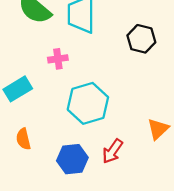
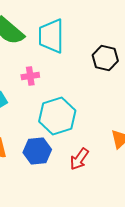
blue hexagon: (72, 159) -> (37, 151), moved

